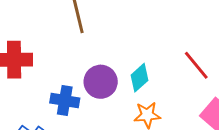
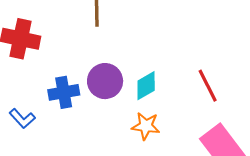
blue cross: (65, 101) -> (64, 92), turned -32

